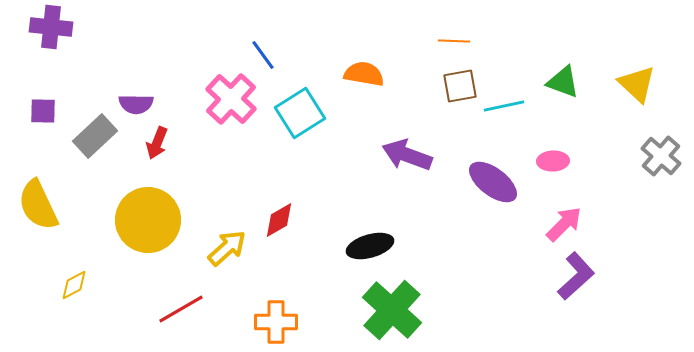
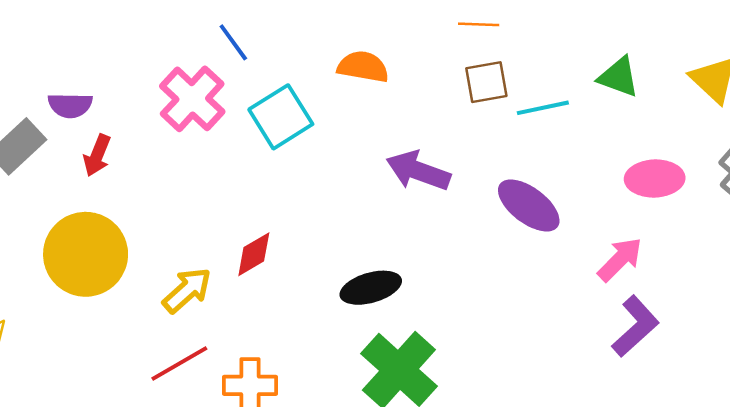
pink ellipse: (553, 161) -> (655, 179), moved, size x1.4
red line: (181, 309) -> (179, 363), moved

